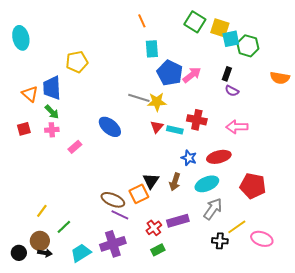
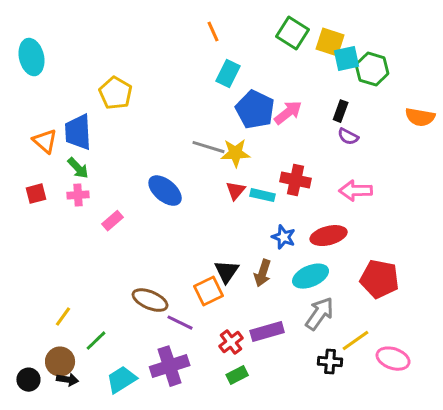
cyan rectangle: (152, 49) -> (228, 74), turned 30
yellow pentagon: (77, 62) -> (116, 93), turned -30
brown ellipse: (113, 200) -> (150, 300), moved

